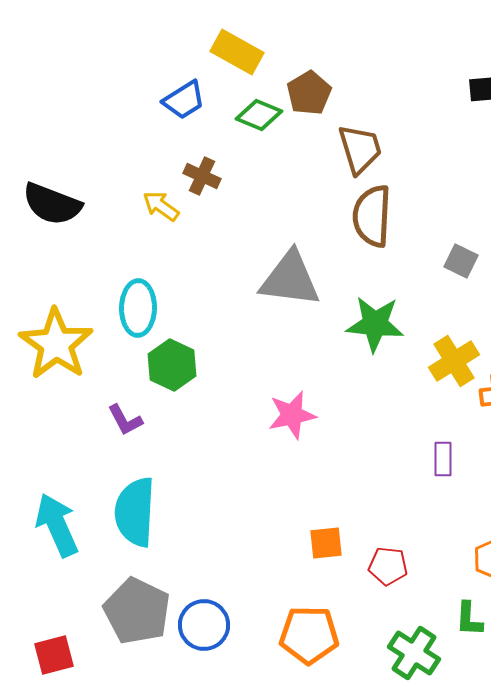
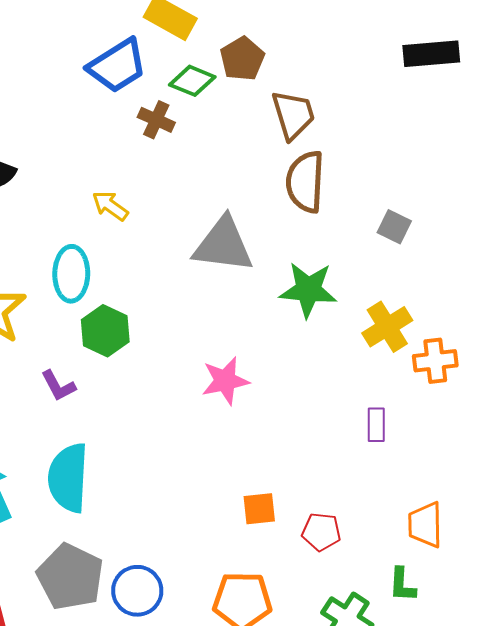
blue trapezoid: (184, 100) -> (117, 66), size x1.4
brown cross: (202, 176) -> (156, 120), moved
yellow arrow: (161, 206) -> (110, 206), moved

